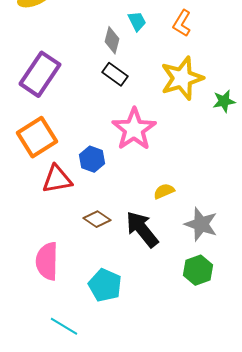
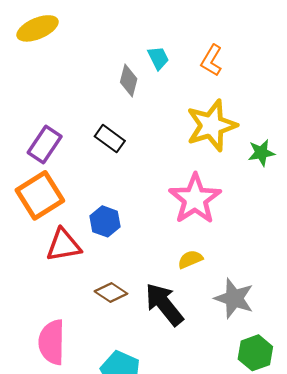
purple rectangle: (40, 74) -> (45, 144), moved, size x0.7
black rectangle: (115, 74) -> (110, 139), moved
pink star: (134, 129) -> (195, 199), moved
green hexagon: (198, 270) -> (255, 353), moved

